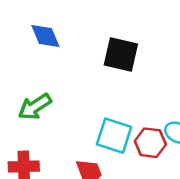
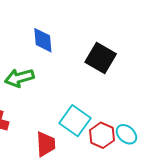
blue diamond: (45, 36) -> (43, 40), moved

